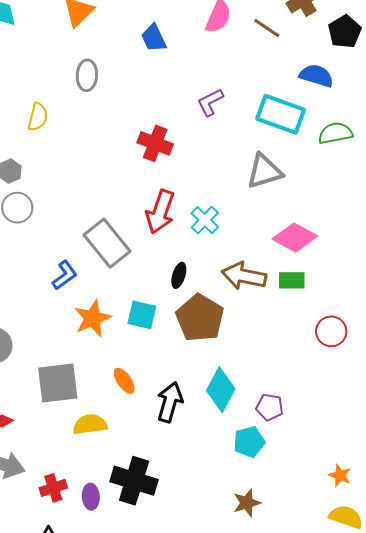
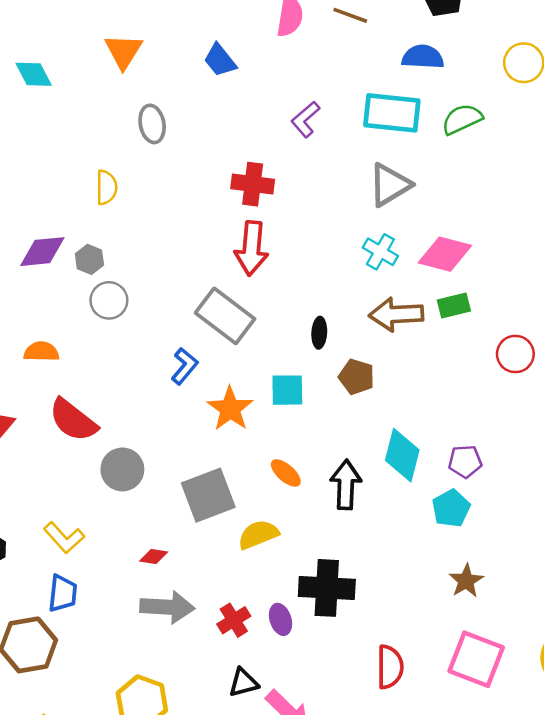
red arrow: (160, 212) -> (252, 248), moved
cyan cross: (205, 220) -> (380, 252), moved
brown pentagon: (200, 318) -> (357, 377), size x0.6

